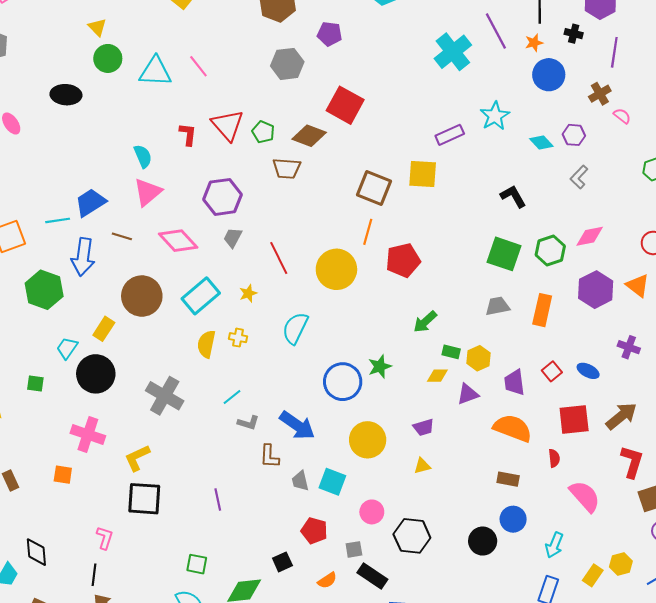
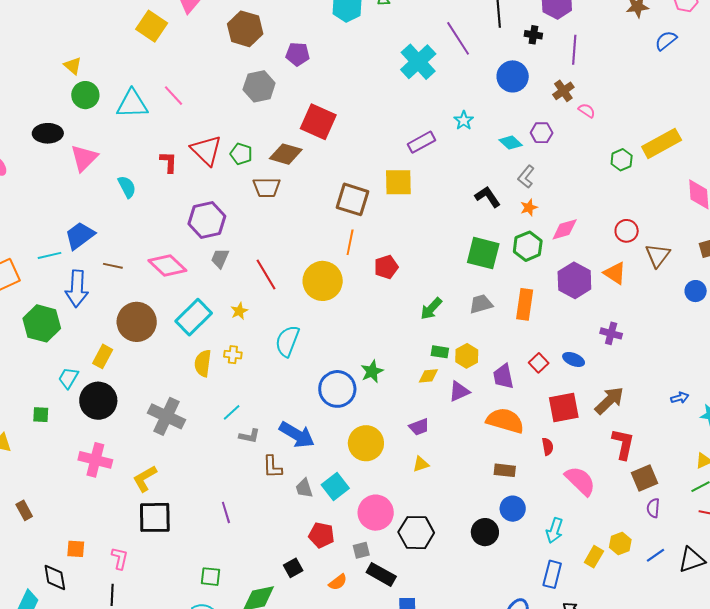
orange star: (534, 43) -> (529, 208), moved
cyan star: (495, 116) -> (464, 120), size x0.7
gray L-shape: (579, 177) -> (526, 177), moved
pink triangle: (148, 192) -> (84, 158), moved
red pentagon: (403, 260) -> (386, 267), size x0.7
green arrow: (425, 322) -> (431, 309), moved
orange square: (63, 475) -> (76, 549), moved
cyan square: (332, 482) -> (335, 486), turned 36
pink circle: (372, 512) -> (376, 513), size x1.5

